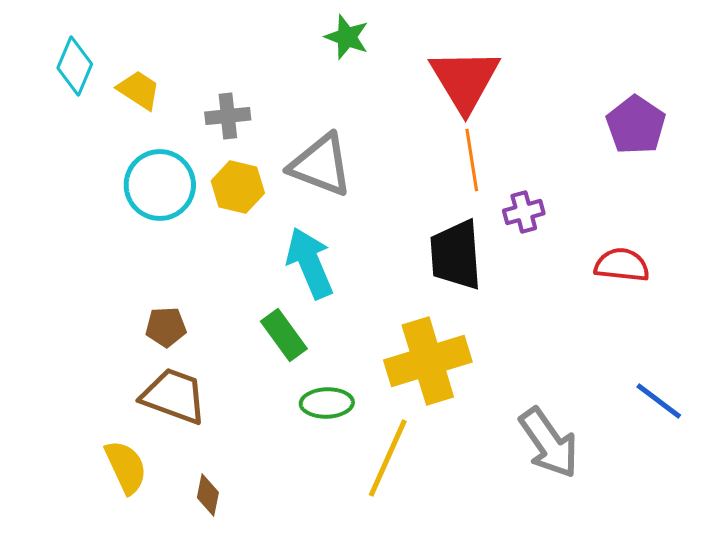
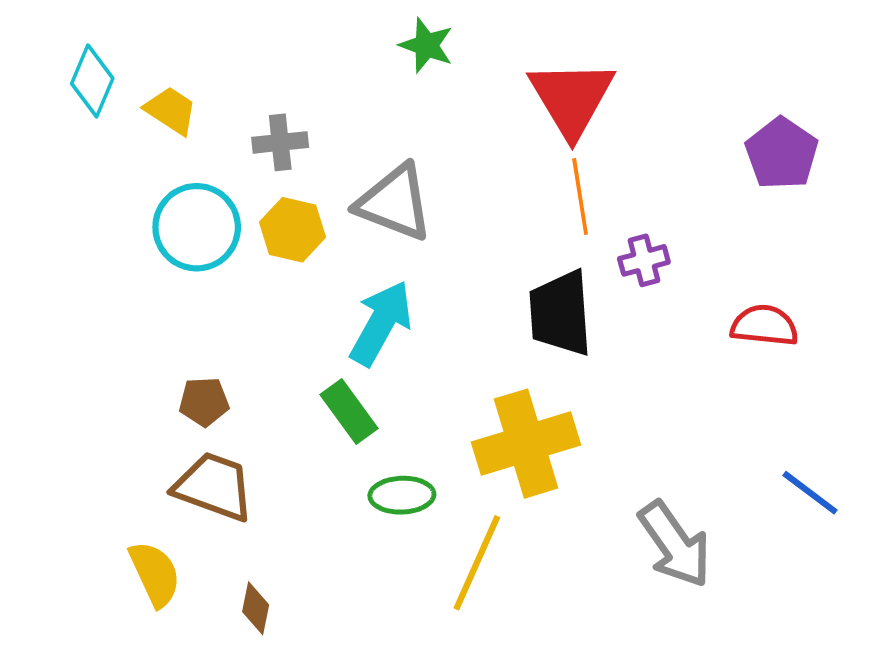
cyan arrow: (310, 263) -> (381, 323), turned 52

